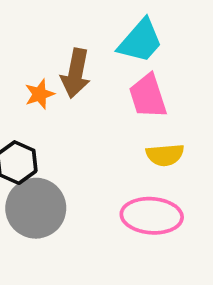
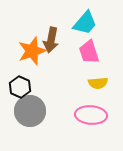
orange star: (40, 94) -> (32, 51), size x1.8

